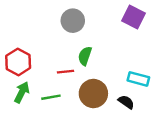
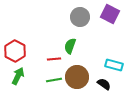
gray circle: (73, 21) -> (80, 17), moved
green line: (51, 97) -> (54, 80), moved

